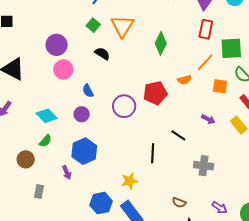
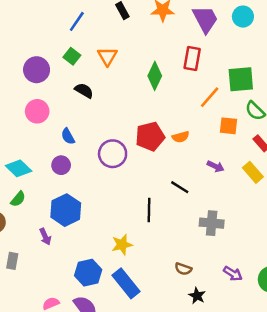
orange triangle: (122, 26) -> (107, 56), size x0.7
red rectangle: (206, 29) -> (192, 59), moved
purple circle: (57, 45) -> (37, 70), moved
orange semicircle: (184, 80) -> (181, 137), moved

